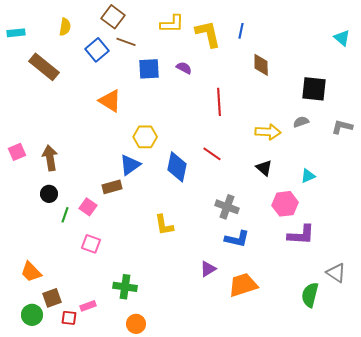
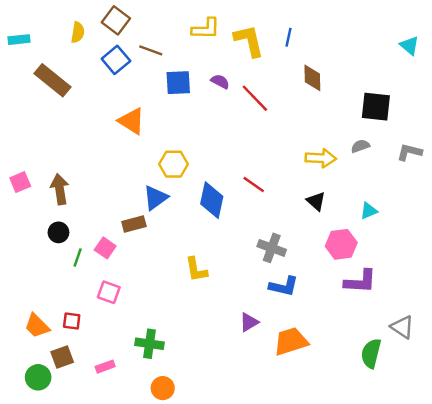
brown square: (113, 17) -> (116, 20), moved
red line: (219, 102) -> (255, 98), moved, turned -40
red square: (69, 318) -> (72, 321), moved

